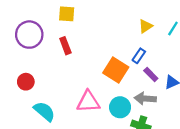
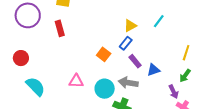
yellow triangle: (146, 26) -> (130, 26), moved
orange square: (116, 70) -> (104, 54), size x0.6
pink triangle: (88, 102) -> (76, 81), size x0.7

